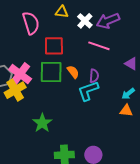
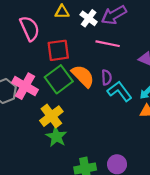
green square: (51, 72) -> (59, 79), turned -30
orange semicircle: (73, 72) -> (83, 76), size x1.6
yellow cross: (15, 90) -> (51, 116), moved
cyan L-shape: (88, 91) -> (120, 91), moved, turned 80

